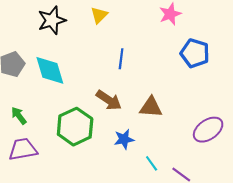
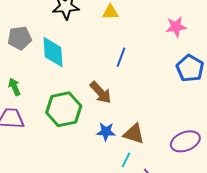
yellow triangle: (99, 15) -> (110, 12), turned 30
brown triangle: (151, 107) -> (134, 134), moved
cyan line: (152, 163) -> (126, 160), turned 49

